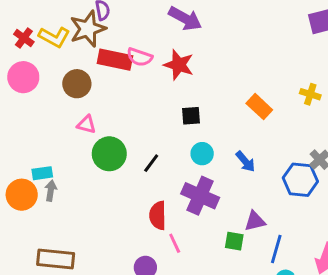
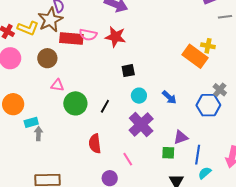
orange rectangle: (259, 107) -> (195, 56), moved, size x1.4
orange circle: (22, 195) -> (13, 104), moved
purple cross: (200, 196) -> (141, 124), turned 30
red semicircle: (158, 215) -> (95, 144), moved

